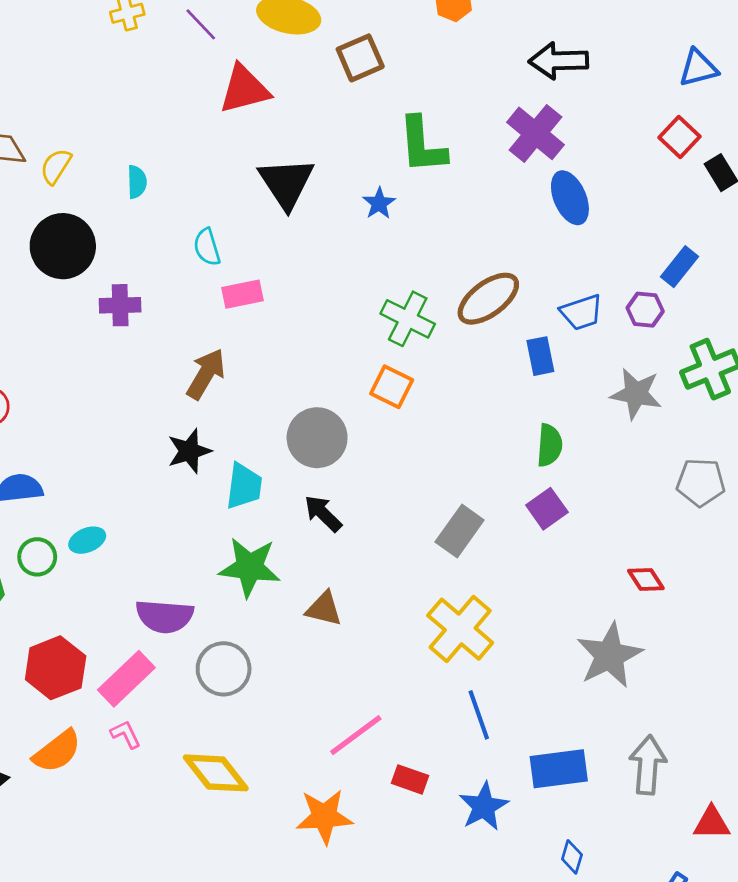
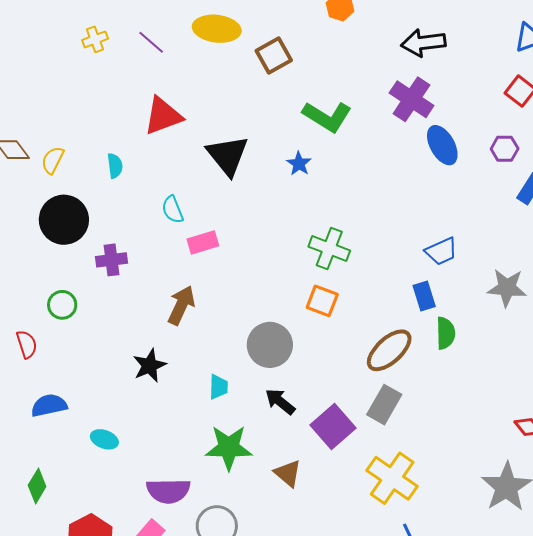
red triangle: (244, 89) -> (163, 116), moved
green L-shape: (422, 145) -> (327, 117), turned -48
brown ellipse: (488, 299) -> (389, 350), moved
purple hexagon: (645, 310) -> (505, 149), moved
blue trapezoid: (581, 312) -> (441, 251), moved
blue rectangle: (540, 356) -> (424, 296), moved
black star: (189, 451) -> (150, 366), moved
cyan trapezoid: (244, 486) -> (218, 387), size x0.7
purple square: (547, 509) -> (333, 427), moved, size x1.4
cyan ellipse: (87, 540) -> (104, 439), turned 48
green circle: (37, 557) -> (62, 305), moved
brown triangle: (324, 609) -> (288, 473), turned 32

